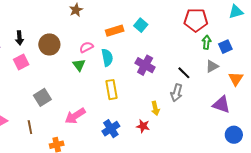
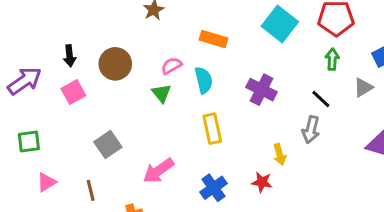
cyan square: (141, 25) -> (280, 24), moved, size x1.6
orange rectangle: (115, 31) -> (213, 39), turned 36
green arrow: (206, 42) -> (332, 59), moved

